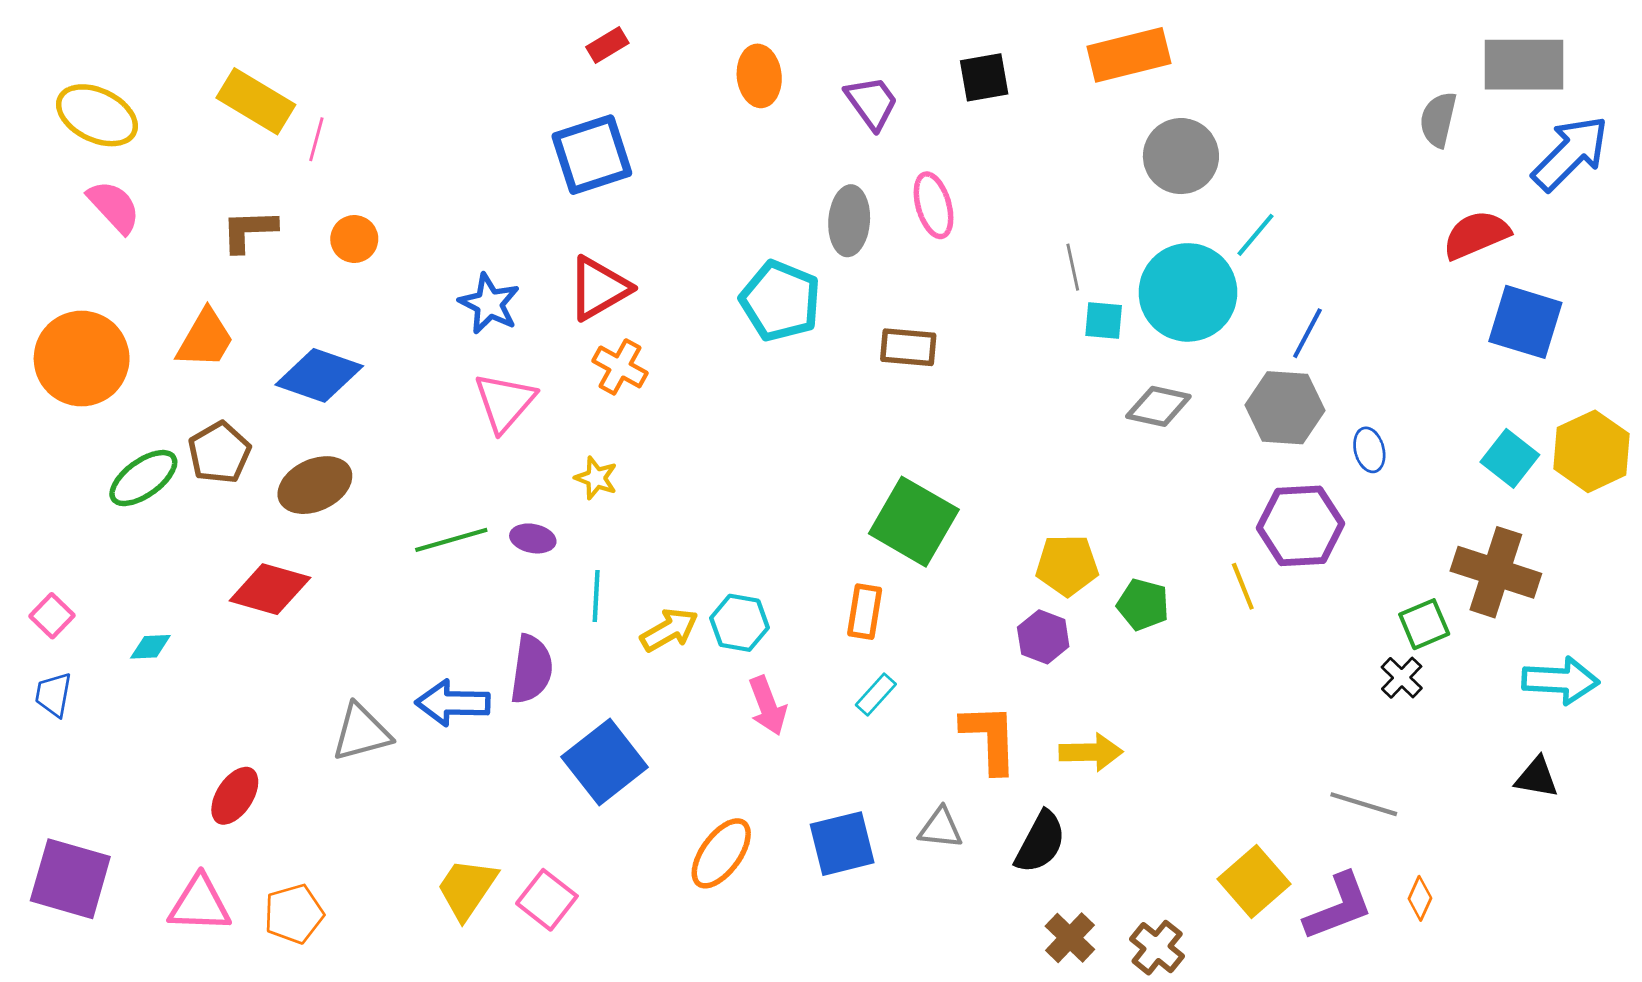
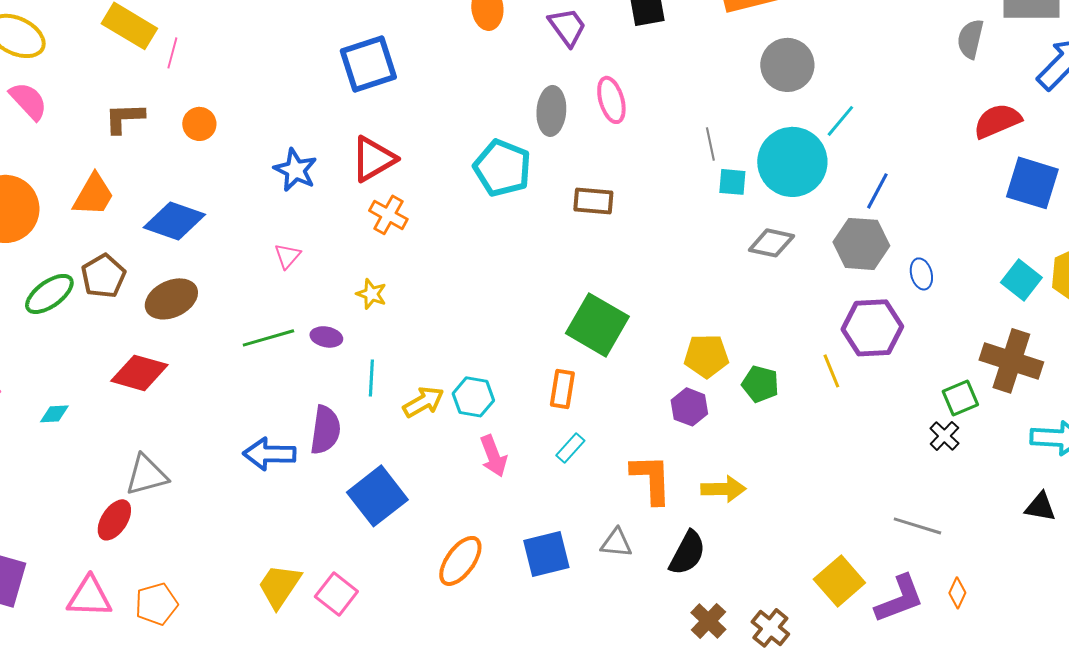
pink triangle: (505, 402) -> (287, 256), moved, size x0.6
gray triangle: (361, 732) -> (146, 475), moved

